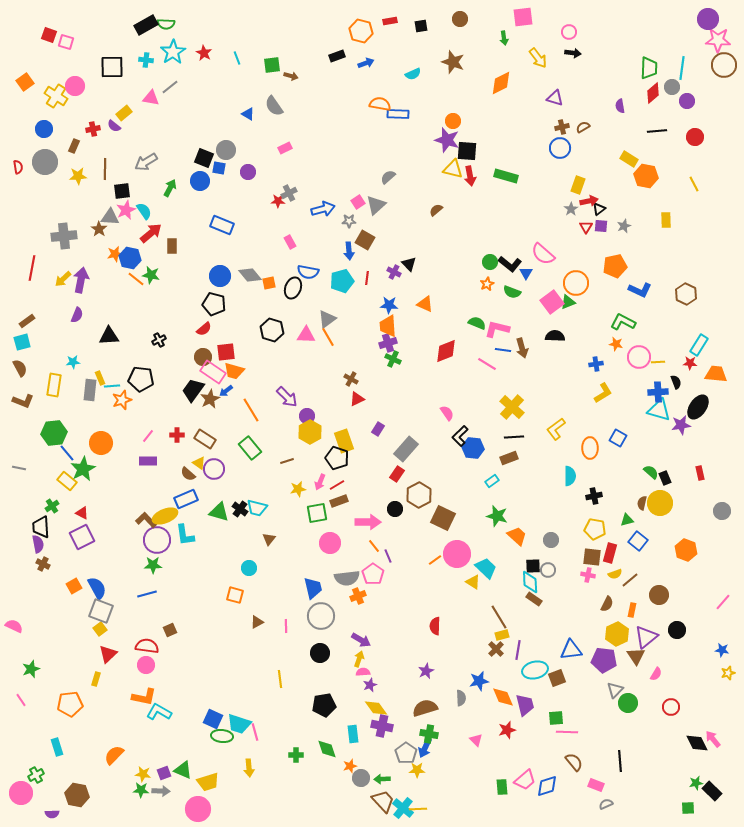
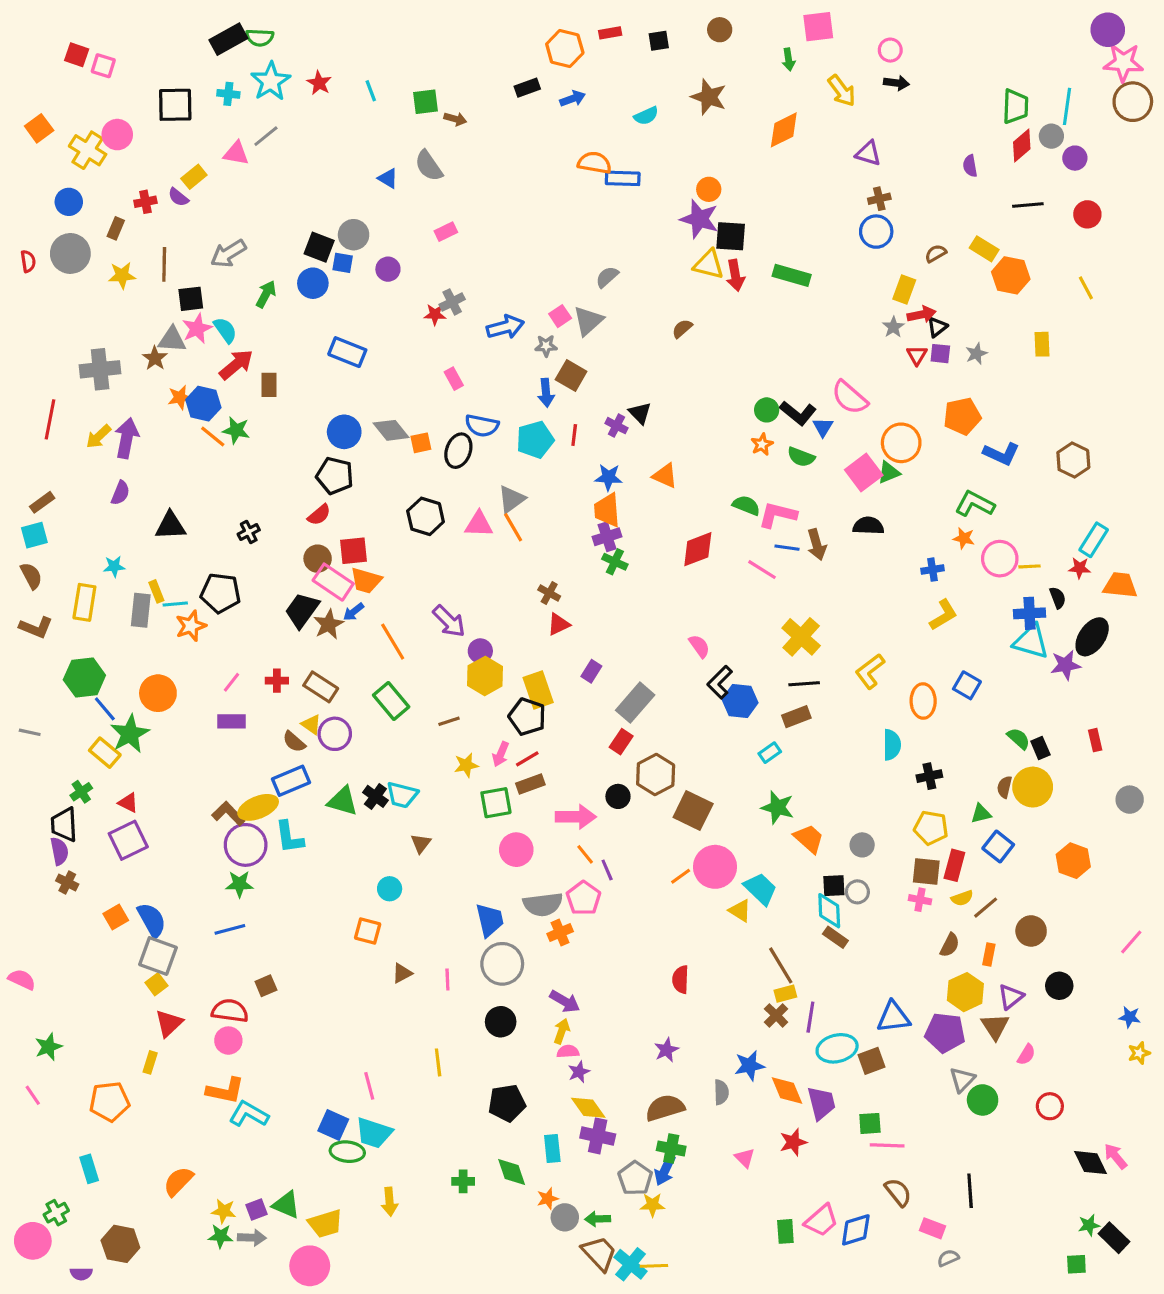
brown semicircle: (583, 127) -> (936, 253), moved
purple triangle: (646, 637) -> (1011, 997), size x0.7
pink line: (255, 732) -> (369, 1086), moved

